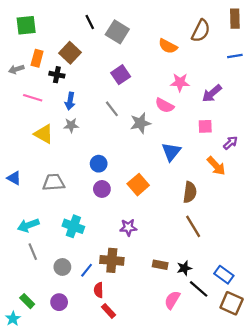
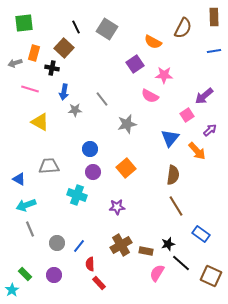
black line: (90, 22) -> (76, 27), moved
purple square: (121, 75) -> (135, 64), moved
purple arrow: (212, 93) -> (204, 96), moved
gray star: (140, 123) -> (127, 124), moved
gray star: (71, 125) -> (75, 110), moved
pink square: (205, 126) -> (187, 115), turned -32
blue triangle: (171, 152) -> (170, 138), moved
blue triangle: (14, 178) -> (19, 179), moved
cyan cross: (73, 226) -> (77, 195), moved
brown cross: (112, 260) -> (121, 245), moved, turned -35
brown rectangle: (160, 265) -> (146, 251), moved
blue rectangle: (224, 275) -> (201, 234), moved

